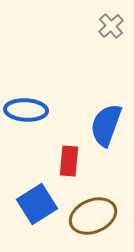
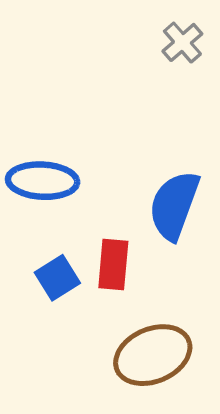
blue square: (37, 204) -> (57, 278), moved, size x0.7

